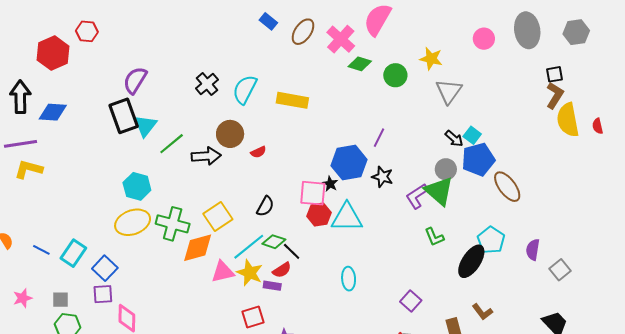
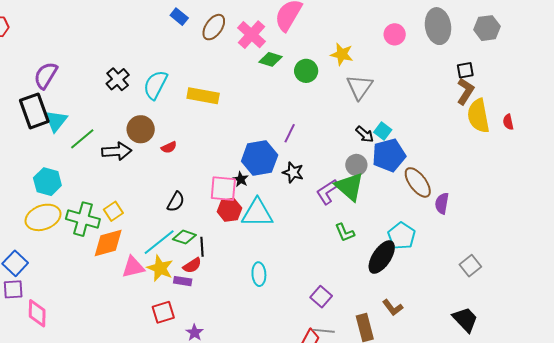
yellow square: (218, 217) -> (113, 211), moved, size x0.7
purple semicircle: (533, 250) -> (442, 203), moved
black line: (292, 251) -> (202, 247), turned 42

